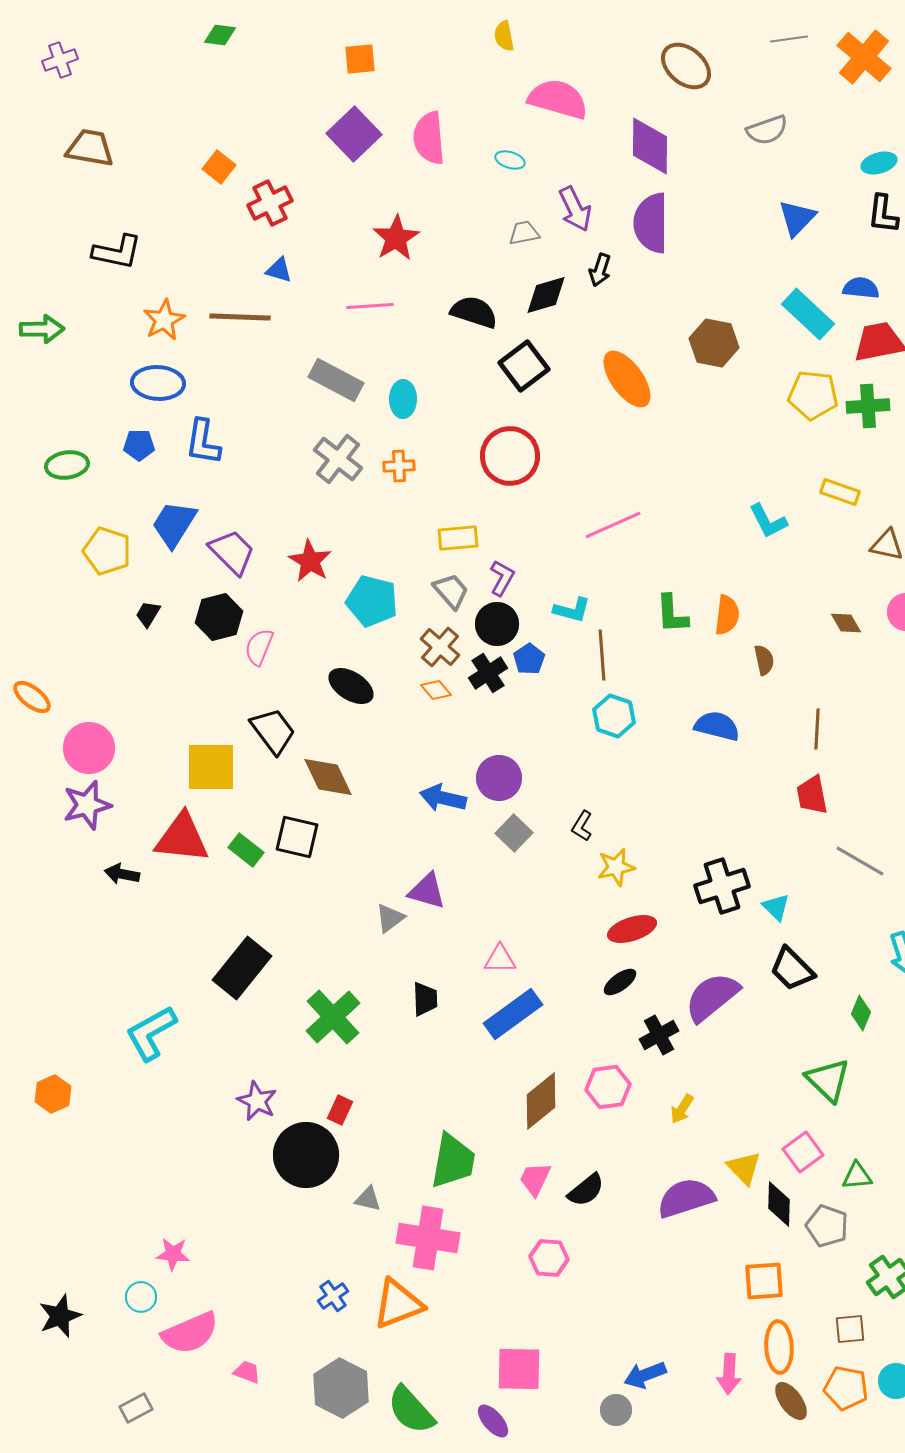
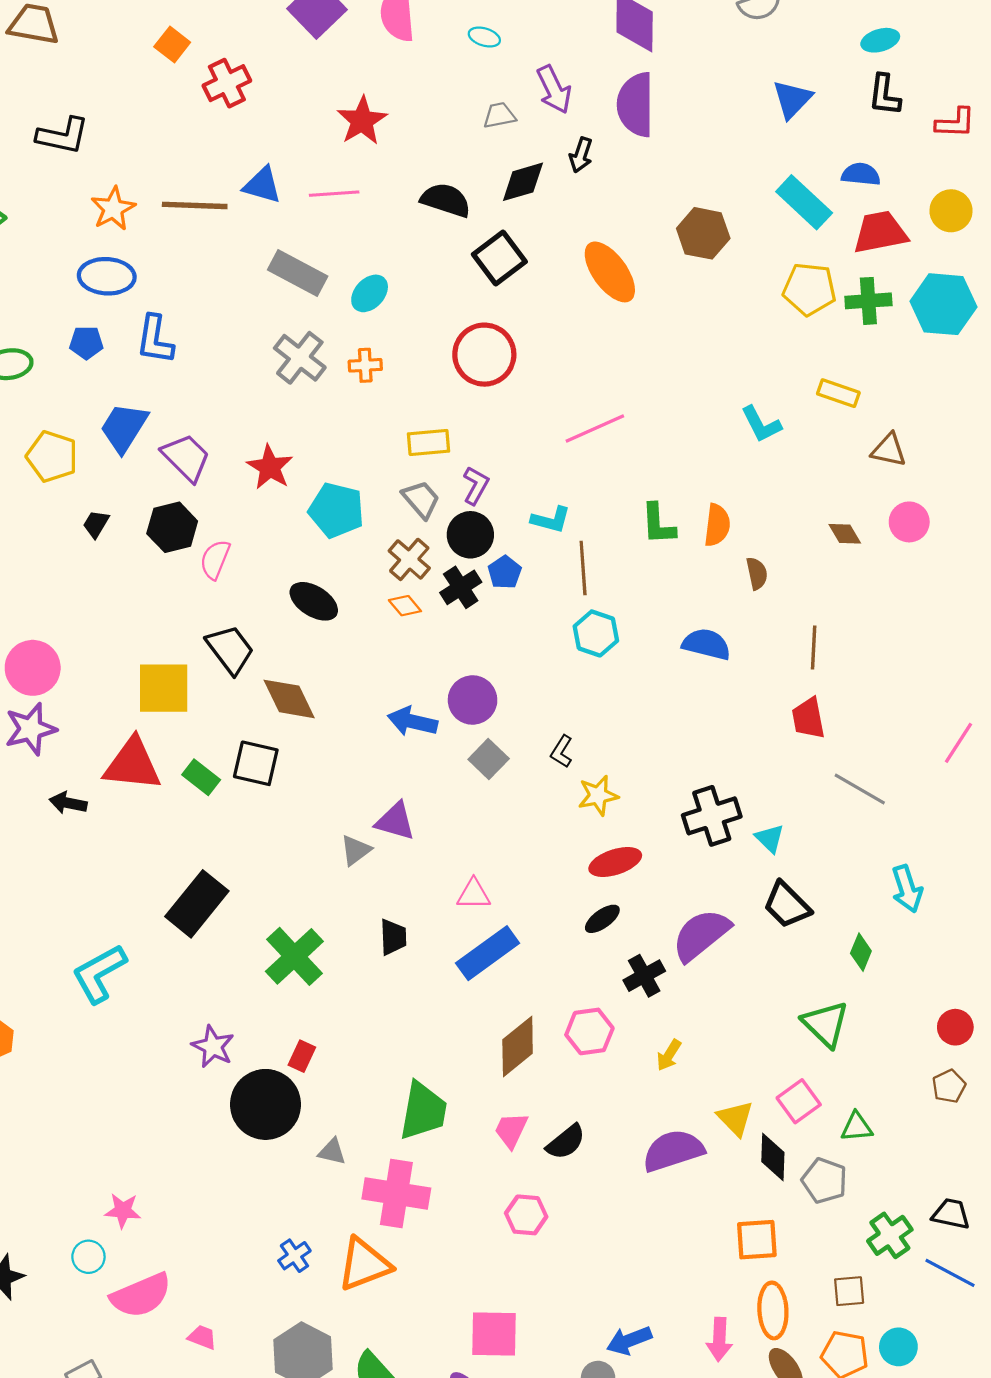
blue triangle: (279, 270) -> (262, 185), moved, size x1.4
cyan ellipse: (403, 399) -> (370, 293), turned 42

